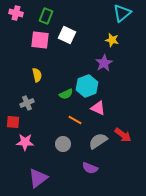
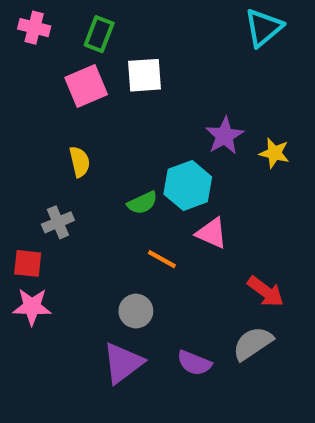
white square: (67, 35) -> (145, 75), turned -30
pink square: (40, 40) -> (86, 86), turned -30
yellow star: (112, 40) -> (274, 153), moved
gray semicircle: (98, 141) -> (253, 343), moved
pink star: (25, 142) -> (32, 307), moved
purple triangle: (38, 178) -> (123, 363), moved

